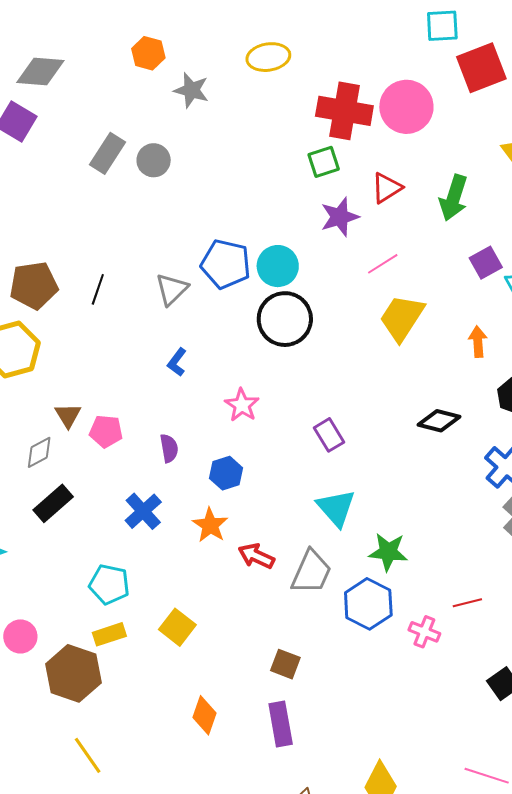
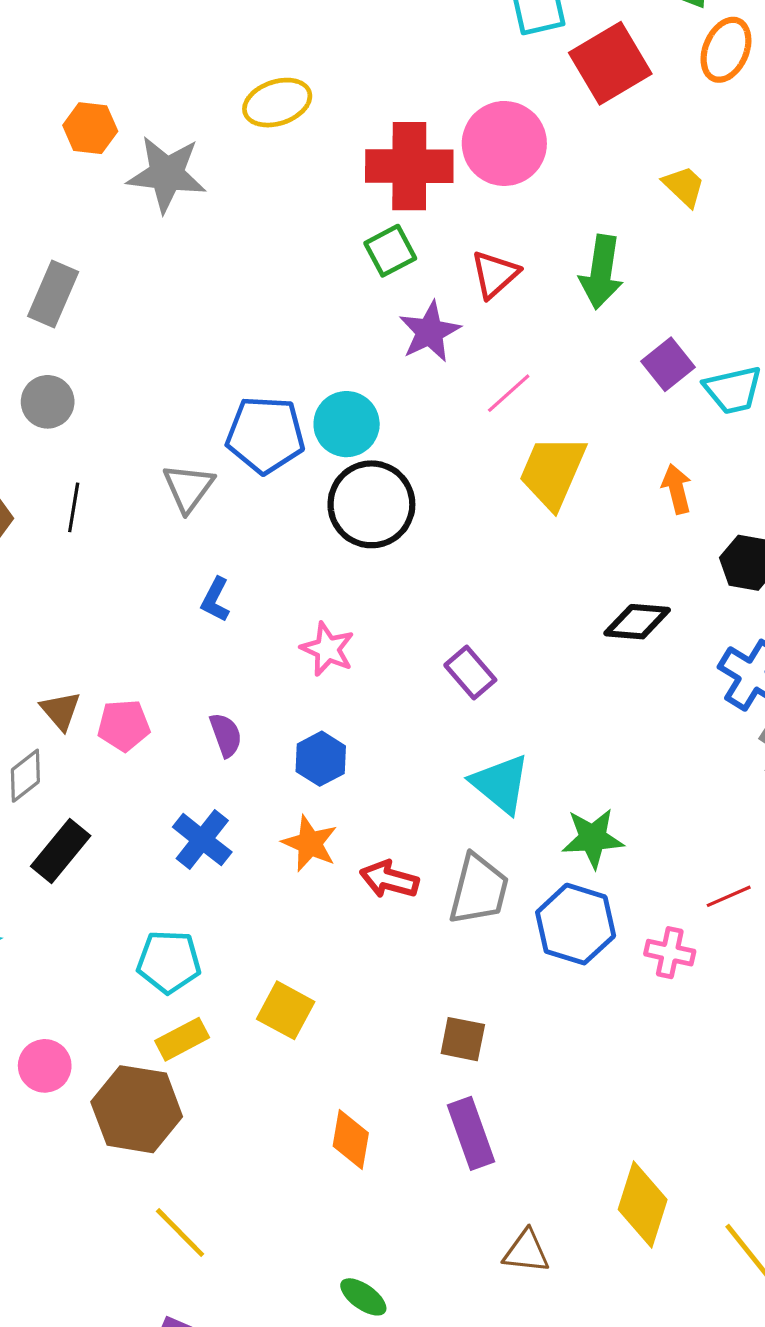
gray star: (191, 90) -> (167, 174), size x1.4
gray circle: (154, 160) -> (48, 402), moved

